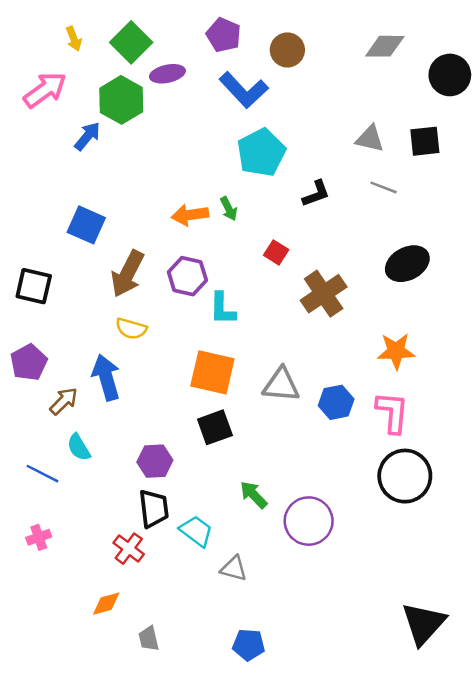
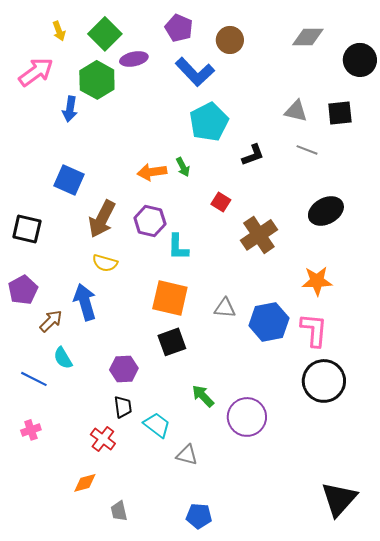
blue arrow: (87, 136) -> (70, 109), turned 150
gray triangle: (281, 385) -> (225, 308), size x0.7
blue hexagon: (336, 402) -> (269, 322), size x1.4
black trapezoid: (154, 509) -> (123, 407), size x0.7

